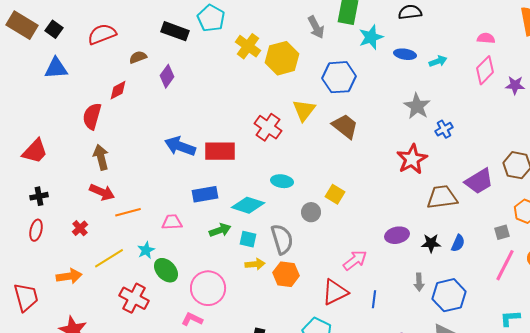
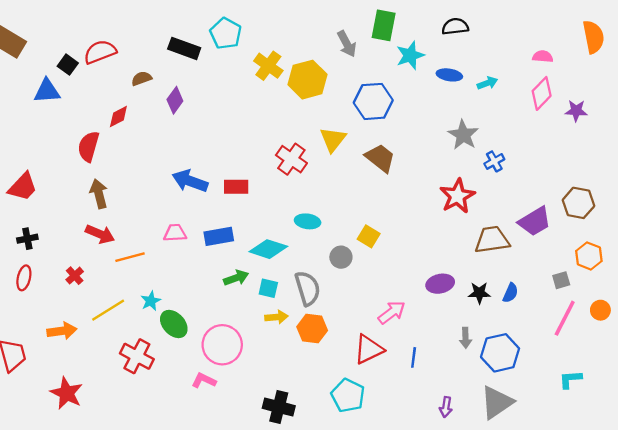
black square: (54, 29) -> (68, 65), moved
red rectangle: (220, 151) -> (236, 187), size x0.7
pink trapezoid: (172, 222) -> (175, 233), moved

